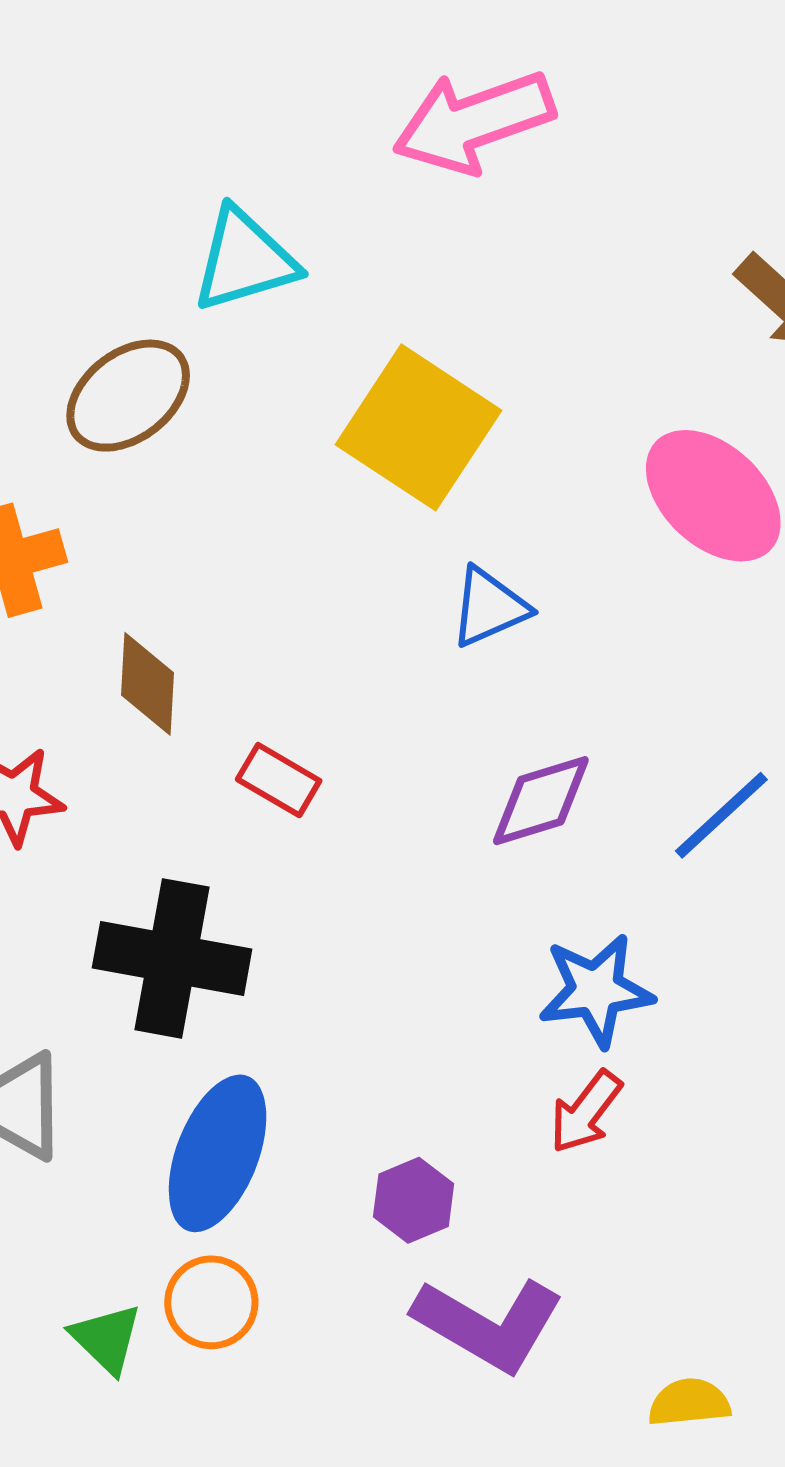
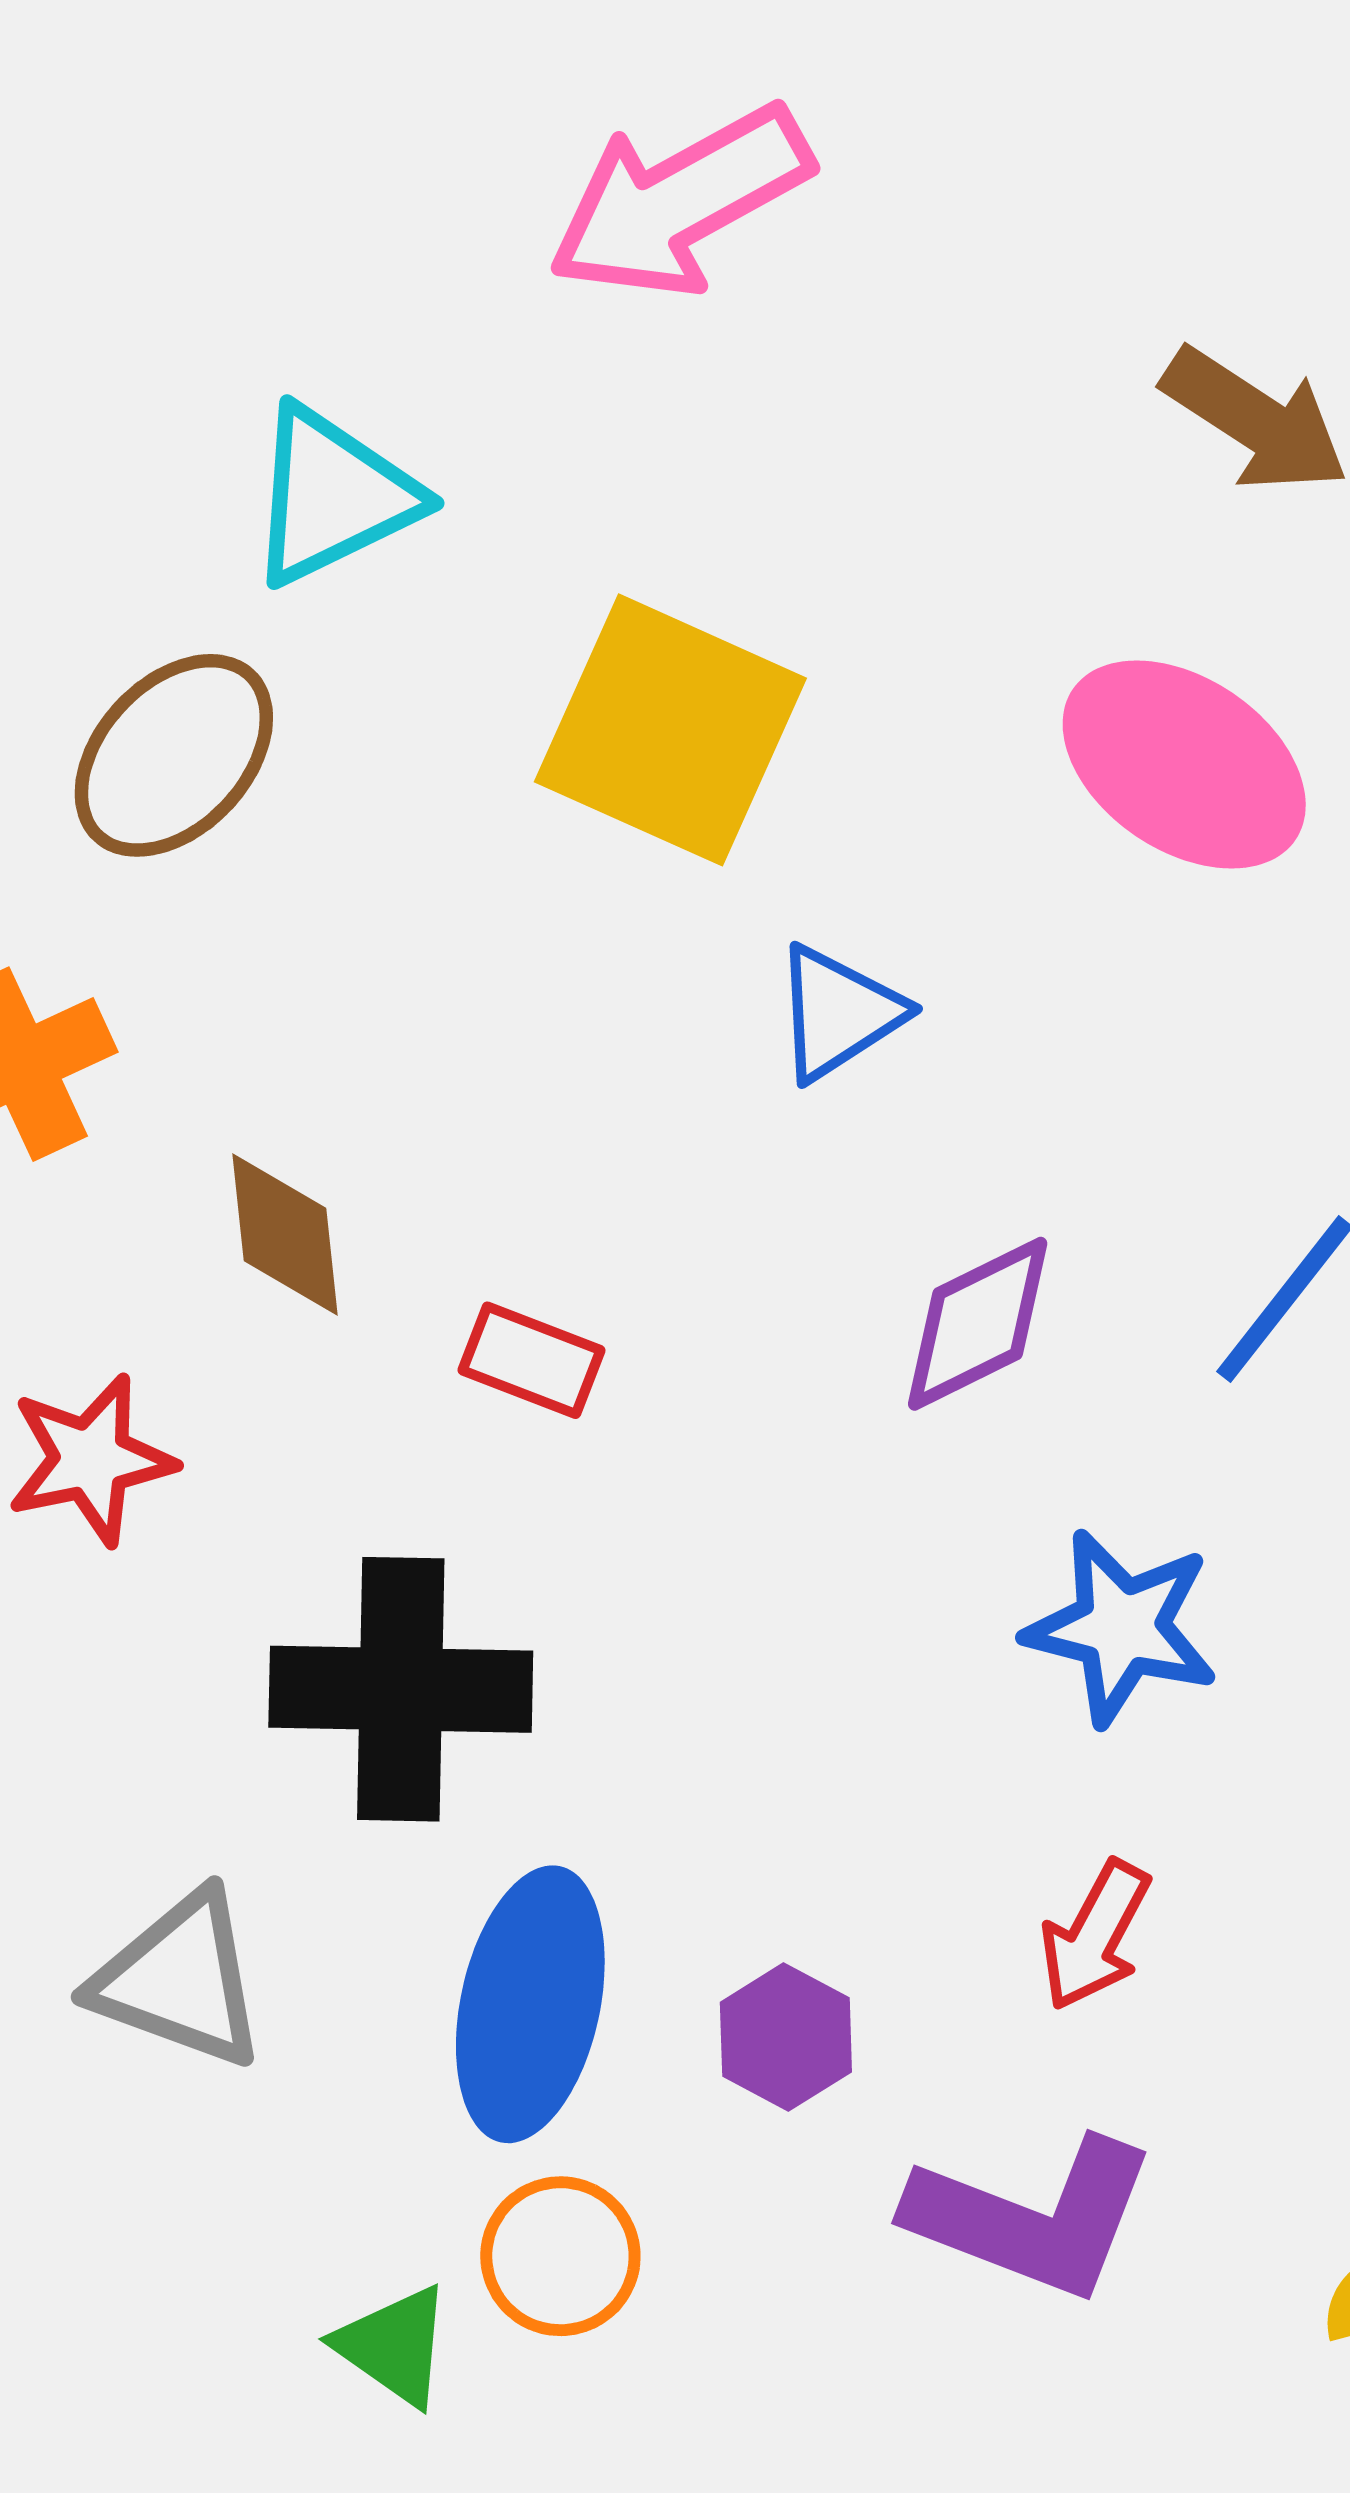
blue star: (596, 990) -> (1121, 1627), turned 30
red arrow: (586, 1112) -> (1095, 1935), moved
purple hexagon: (414, 1200) -> (786, 2037), moved

